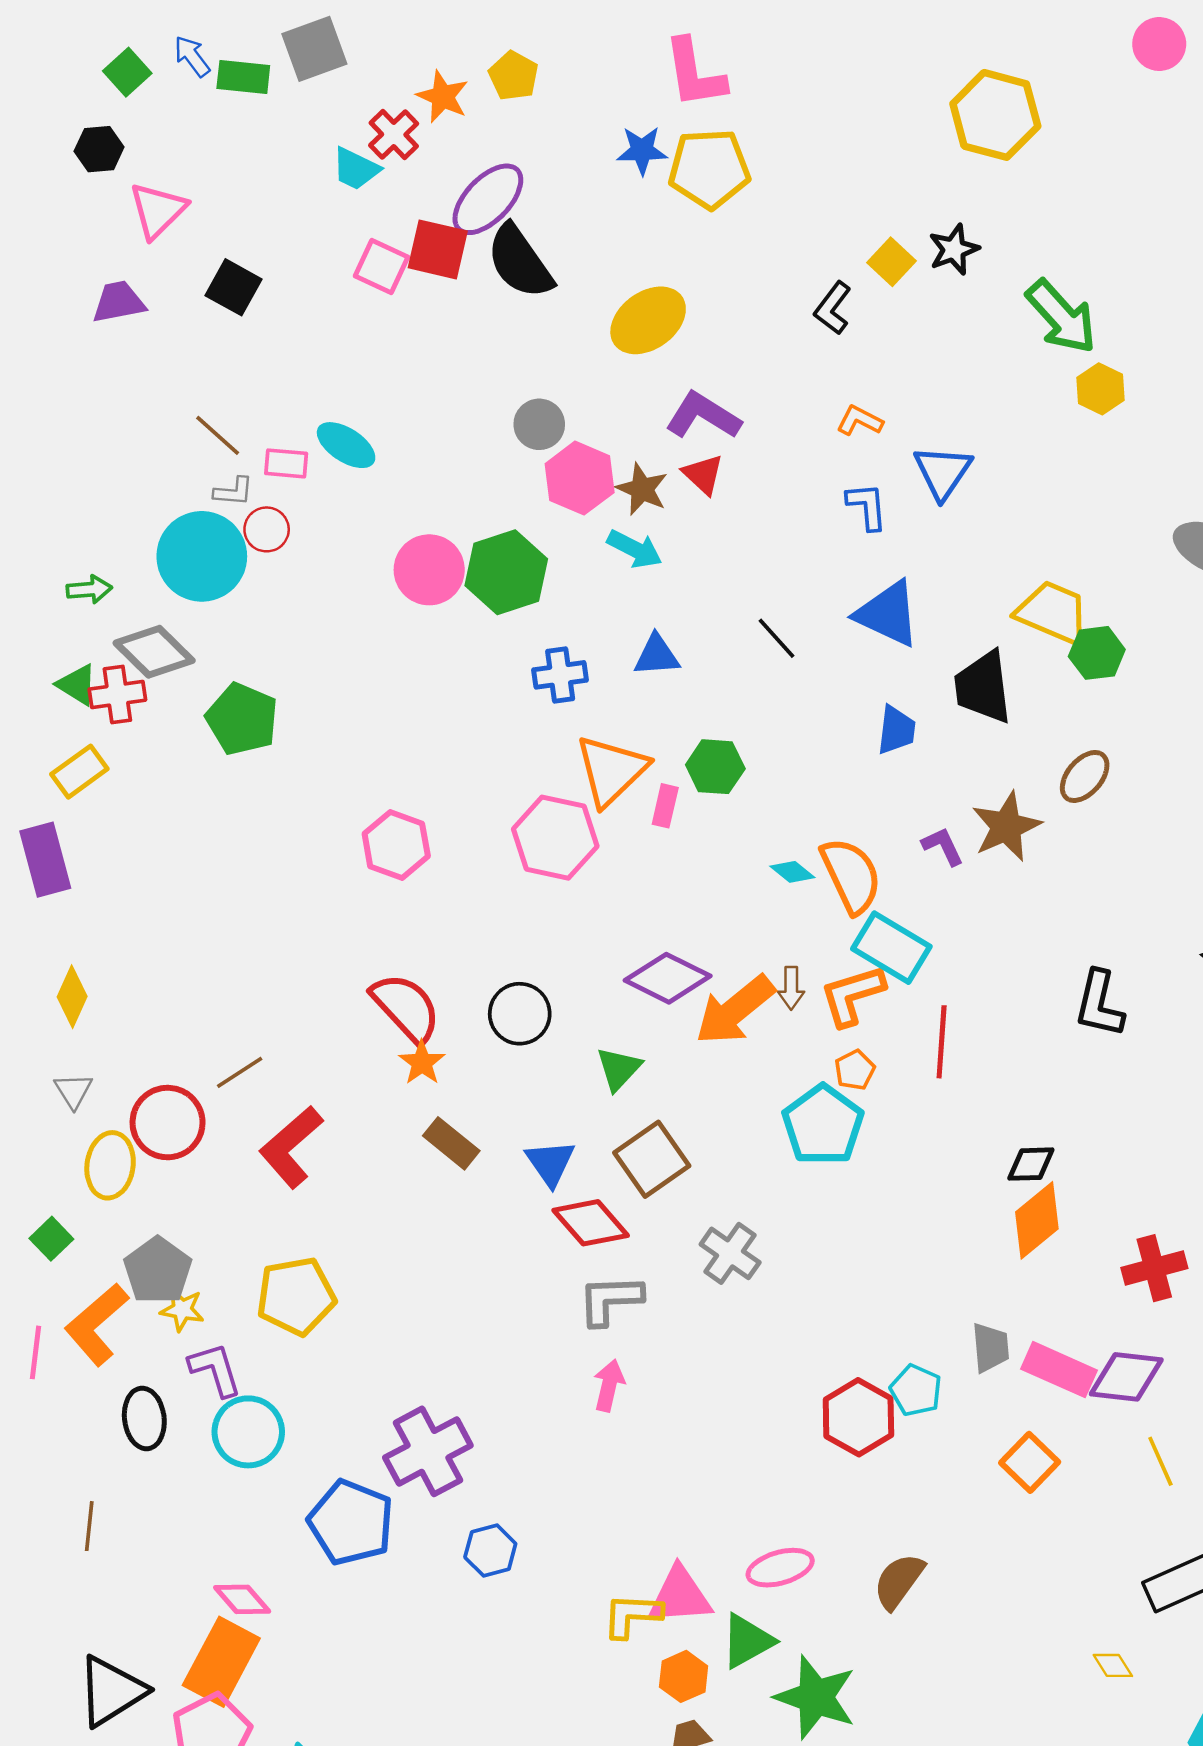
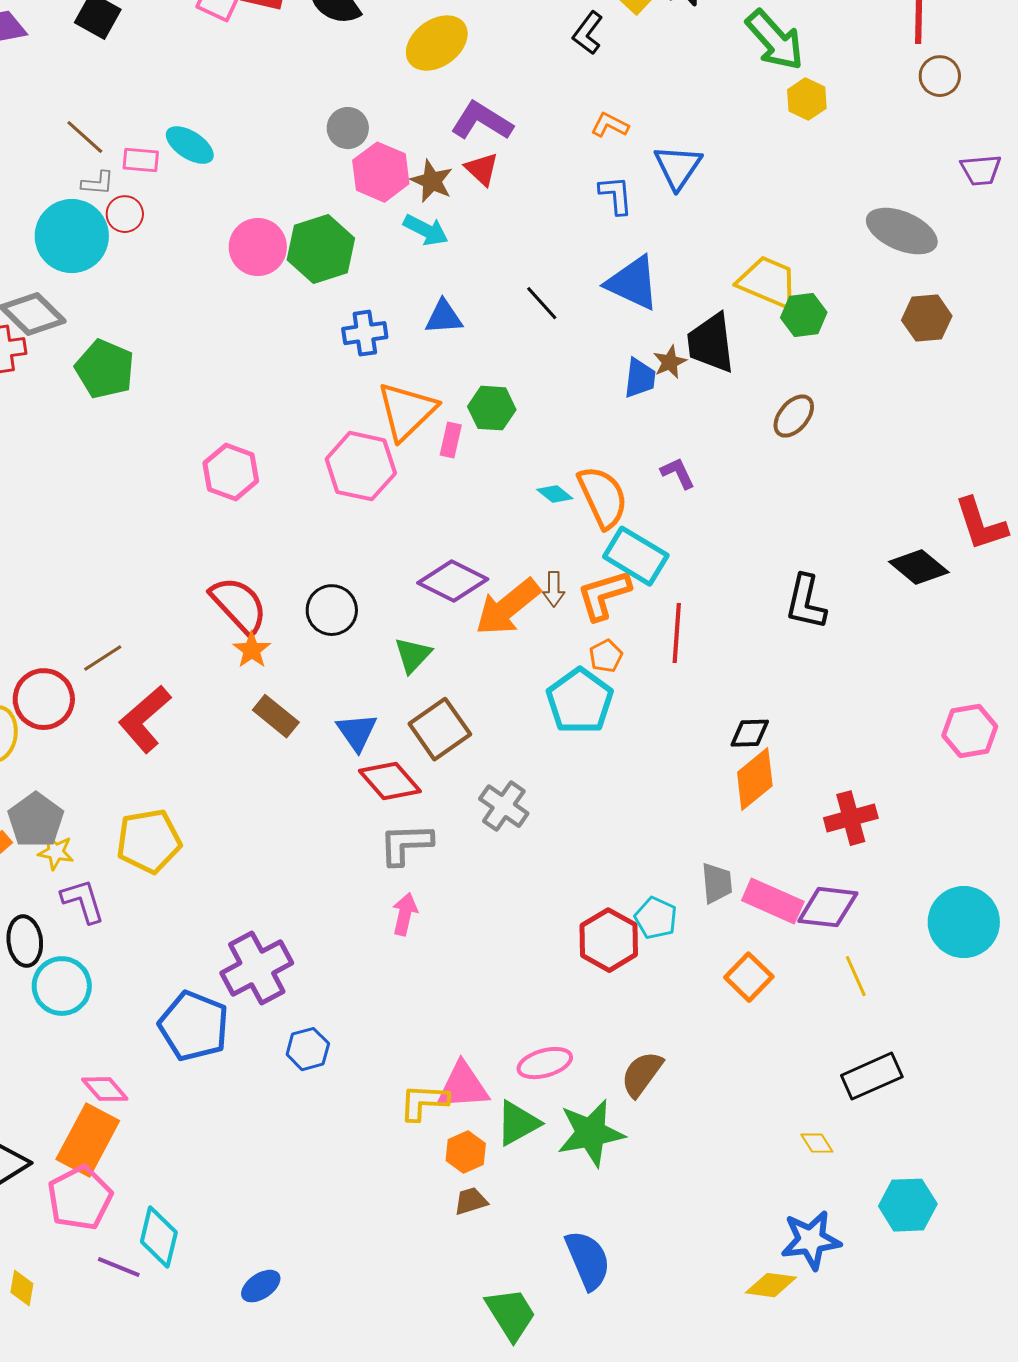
brown star: (1006, 827) -> (670, 362), moved, size x0.6
cyan circle: (248, 1432) -> (62, 986), moved
green star: (816, 1697) -> (591, 1133), moved, turned -30

